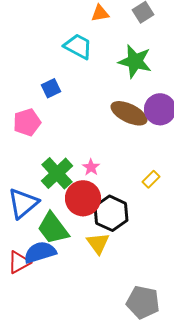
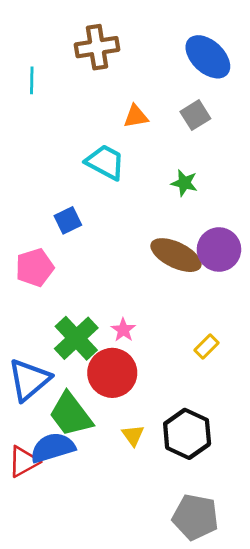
green star: (135, 61) -> (184, 183), size x0.6
black hexagon: (111, 213) -> (187, 434), moved
yellow triangle: (98, 243) -> (133, 435), size x0.7

